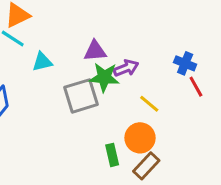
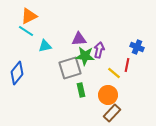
purple arrow: (126, 68) -> (99, 50), turned -56
red line: (196, 87) -> (127, 65), moved, turned 40
green rectangle: (112, 155) -> (81, 90), moved

